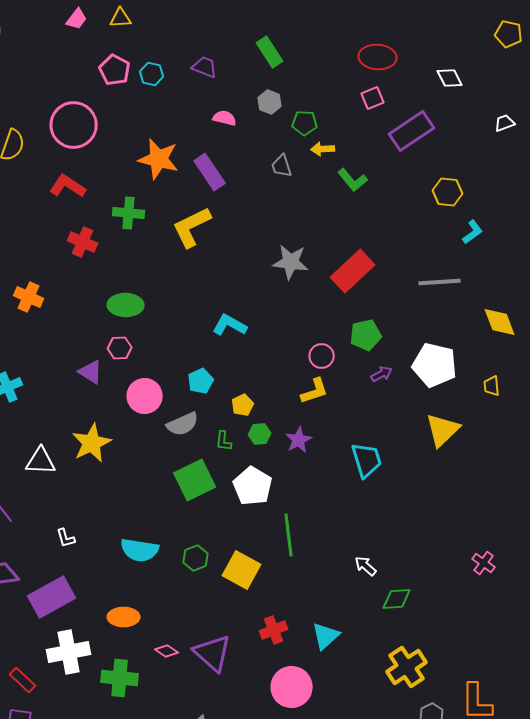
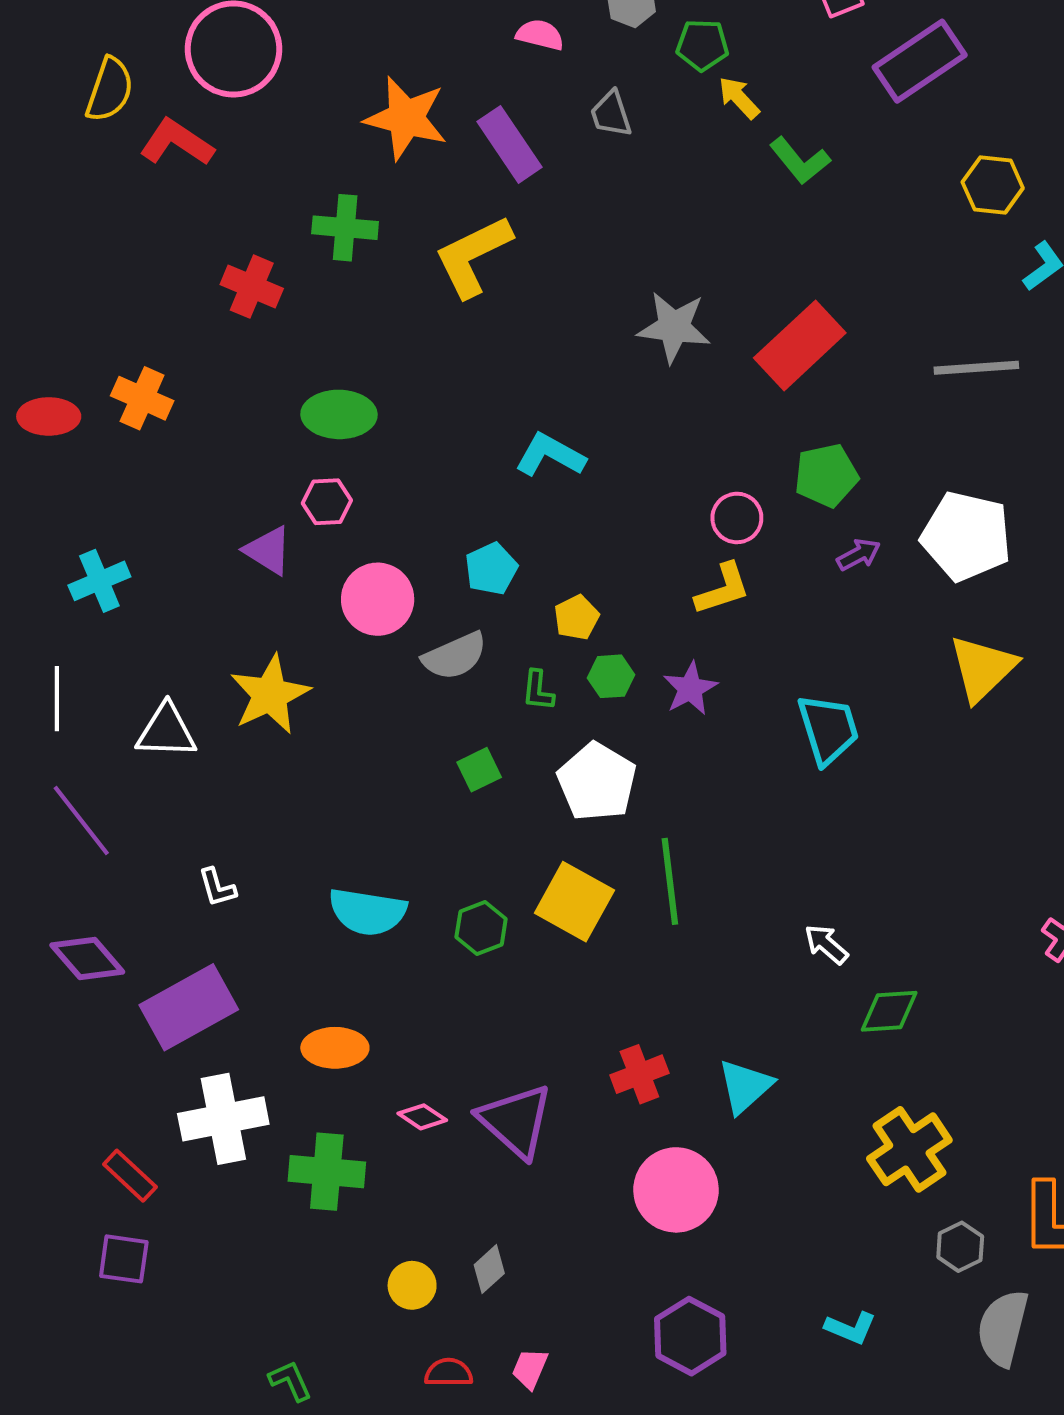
yellow arrow: (323, 149) -> (739, 98), turned 50
gray trapezoid: (282, 166) -> (611, 114), moved
red L-shape: (68, 186) -> (177, 142), moved
green square: (195, 480) -> (479, 770), size x0.5
yellow square: (242, 570) -> (574, 902), moved

